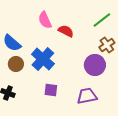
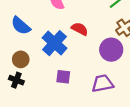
red semicircle: (66, 31) -> (80, 29), moved
brown circle: (16, 64) -> (21, 59), moved

